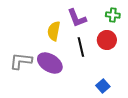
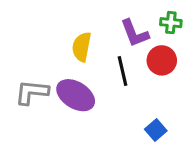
purple L-shape: (77, 18) -> (135, 33), moved

